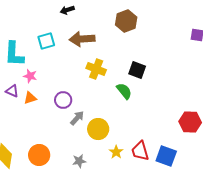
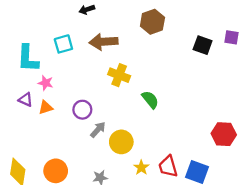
black square: (137, 70) -> (203, 45), moved

